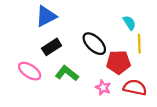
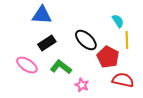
blue triangle: (46, 16) -> (42, 15), turned 30
red pentagon: (118, 62) -> (108, 57), turned 30
pink star: (103, 87) -> (82, 85), moved

